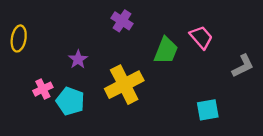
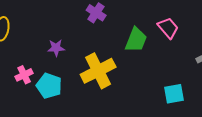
purple star: (78, 59) -> (56, 48), turned 30

